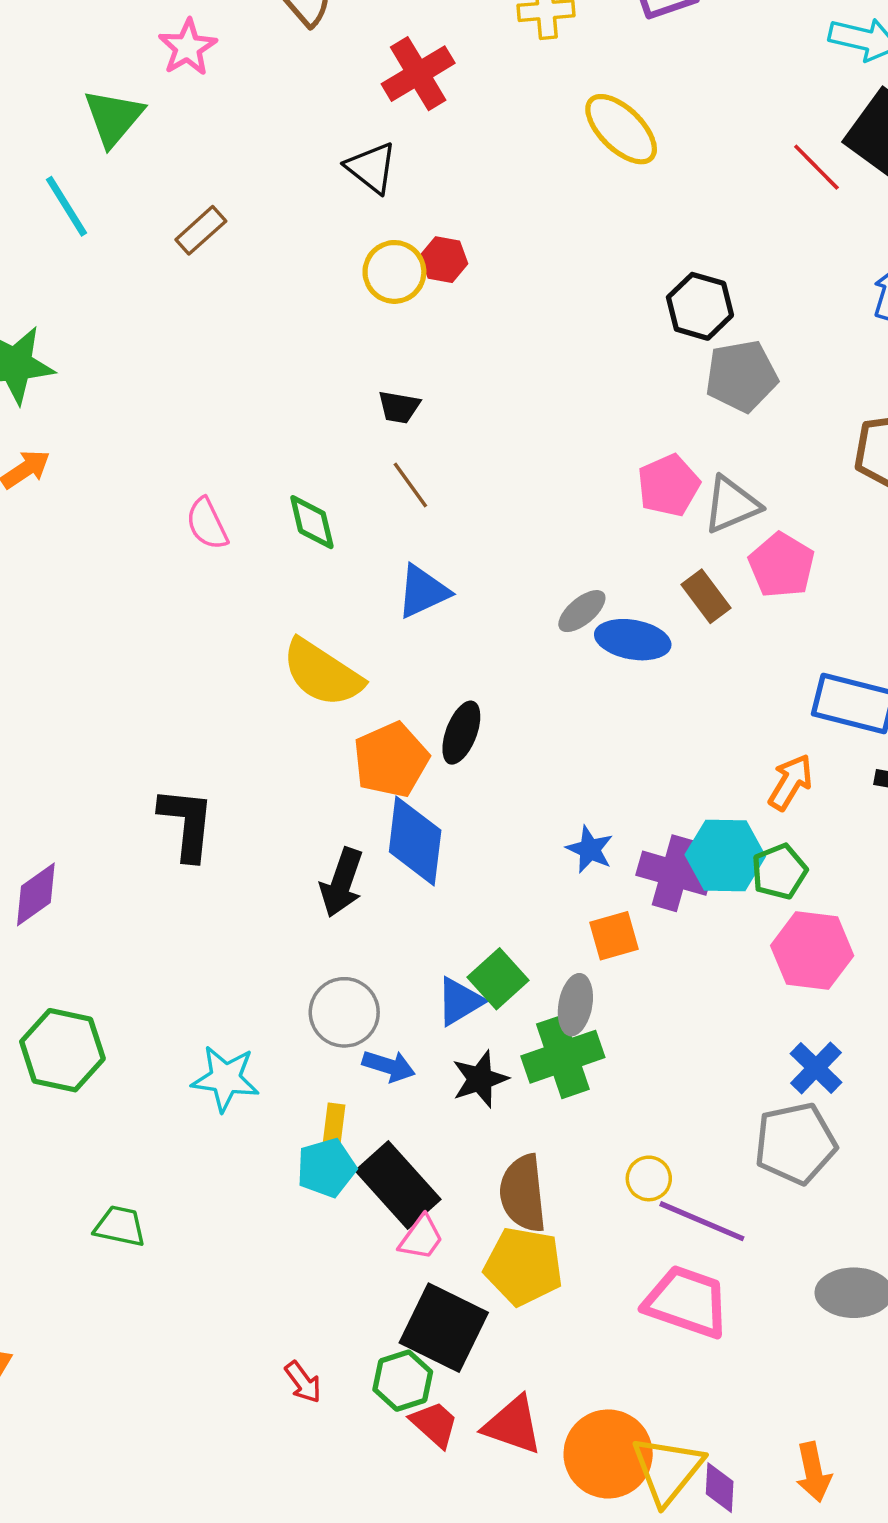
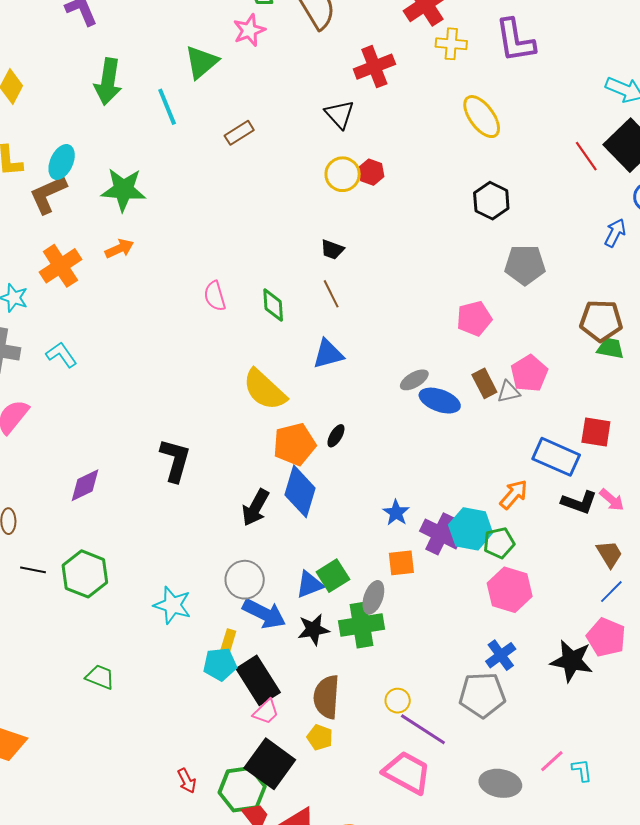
black hexagon: (700, 306) -> (491, 201), moved
gray triangle: (731, 505) -> (509, 392), moved, size x0.7
black ellipse: (461, 733) -> (336, 436), size x0.7
blue arrow: (389, 1066) -> (264, 614), size x1.5
yellow pentagon: (524, 1266) -> (320, 737), size x0.6
green hexagon: (403, 1381) -> (242, 789), size x1.4

